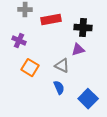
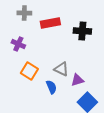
purple triangle: (78, 50) -> (77, 80), moved
blue semicircle: (59, 88) -> (51, 87), moved

